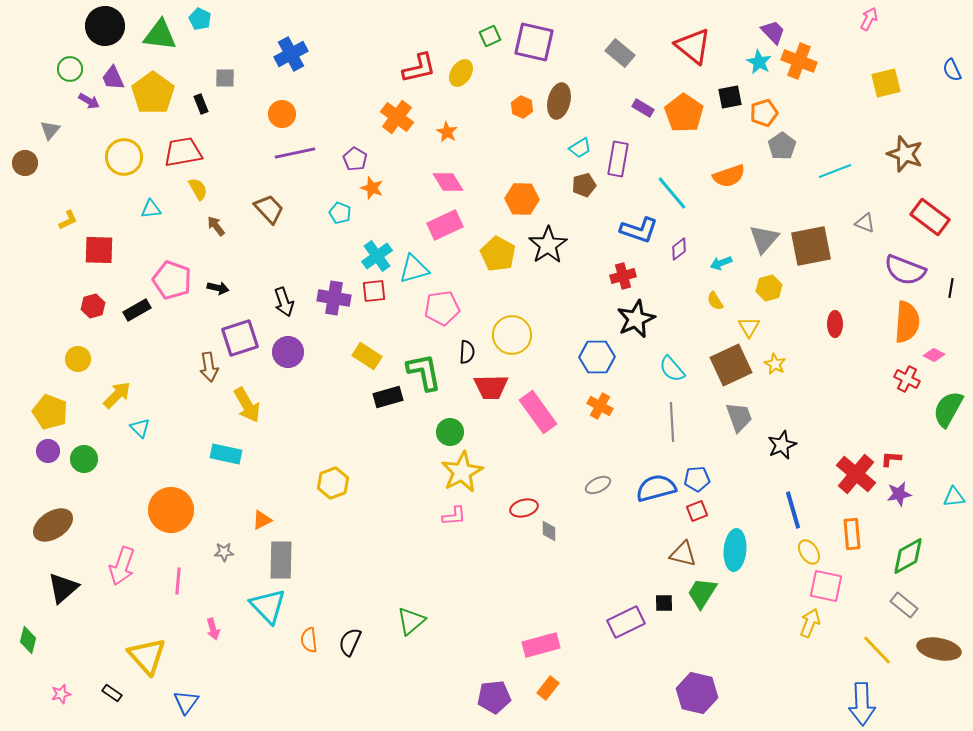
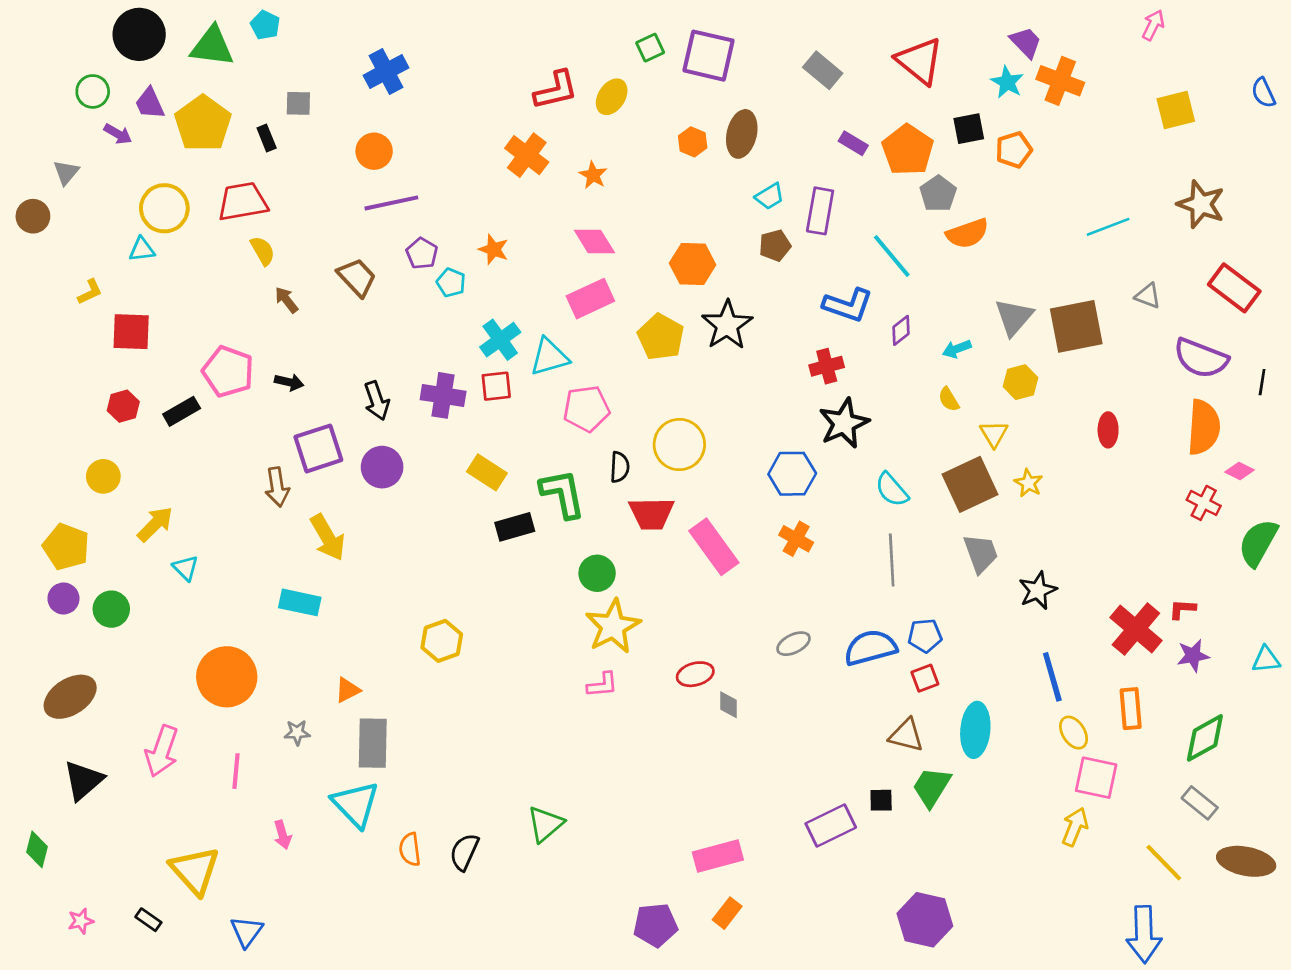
gray pentagon: (782, 146) -> (938, 194), moved
purple pentagon: (355, 159) -> (422, 253), moved
cyan triangle: (151, 209) -> (142, 249), moved

